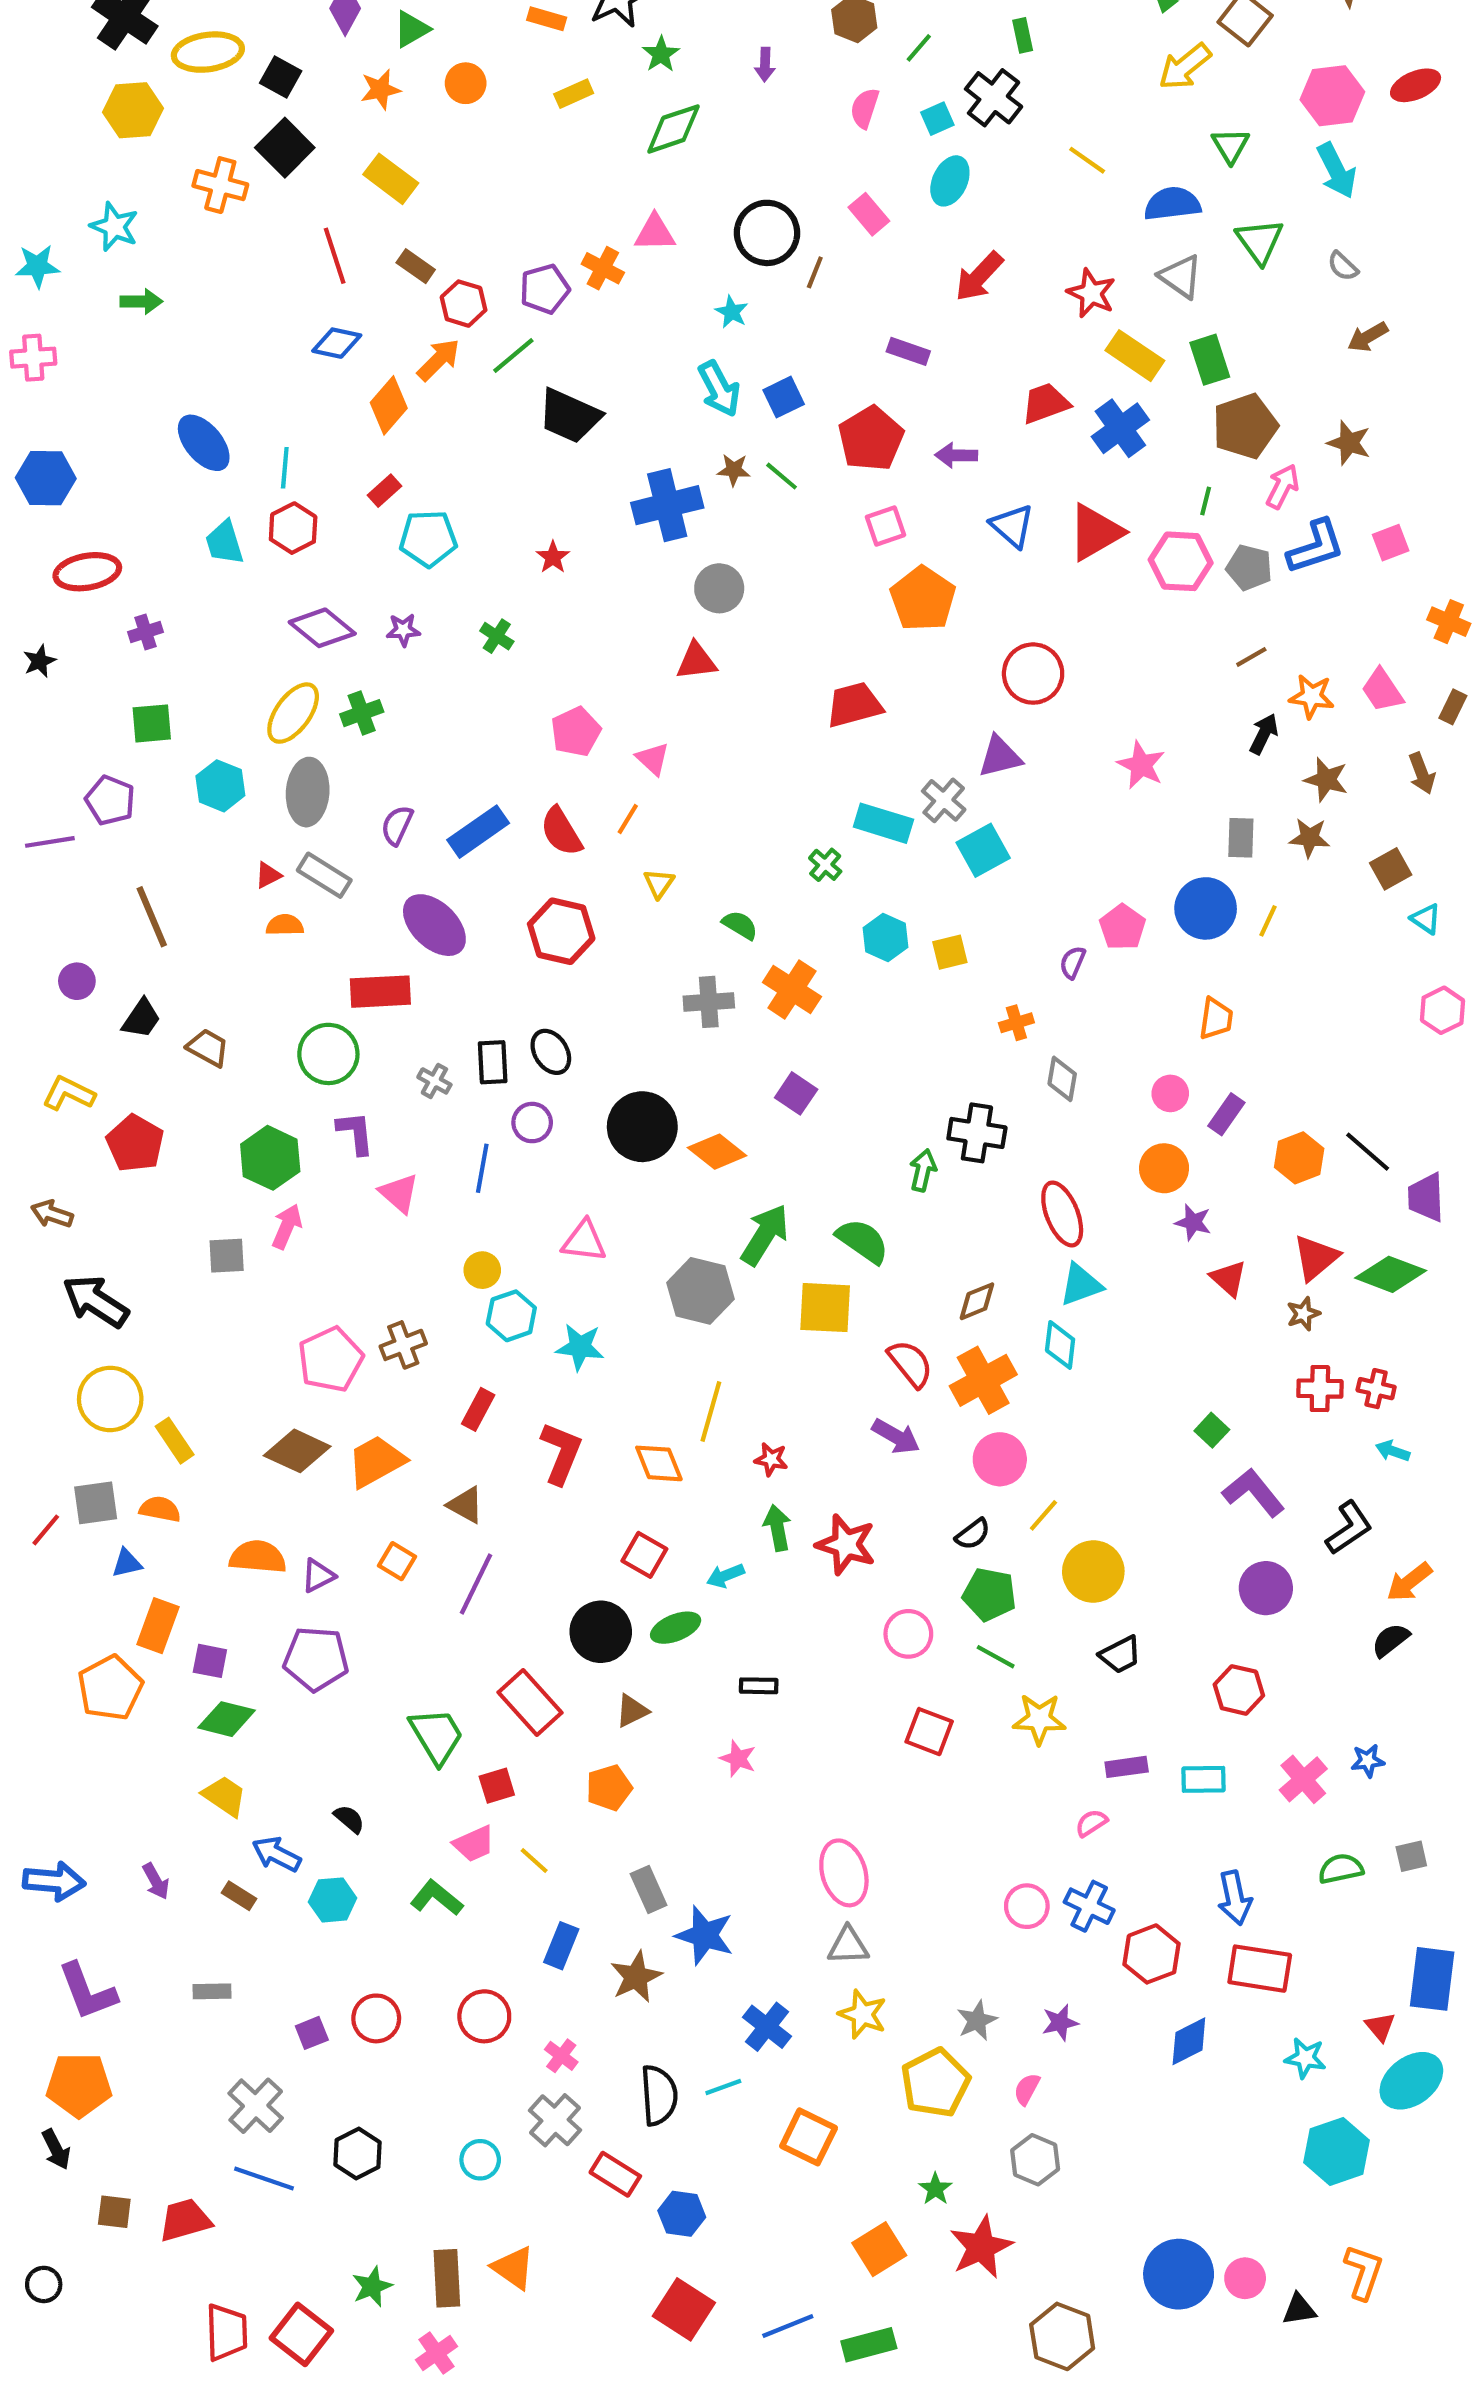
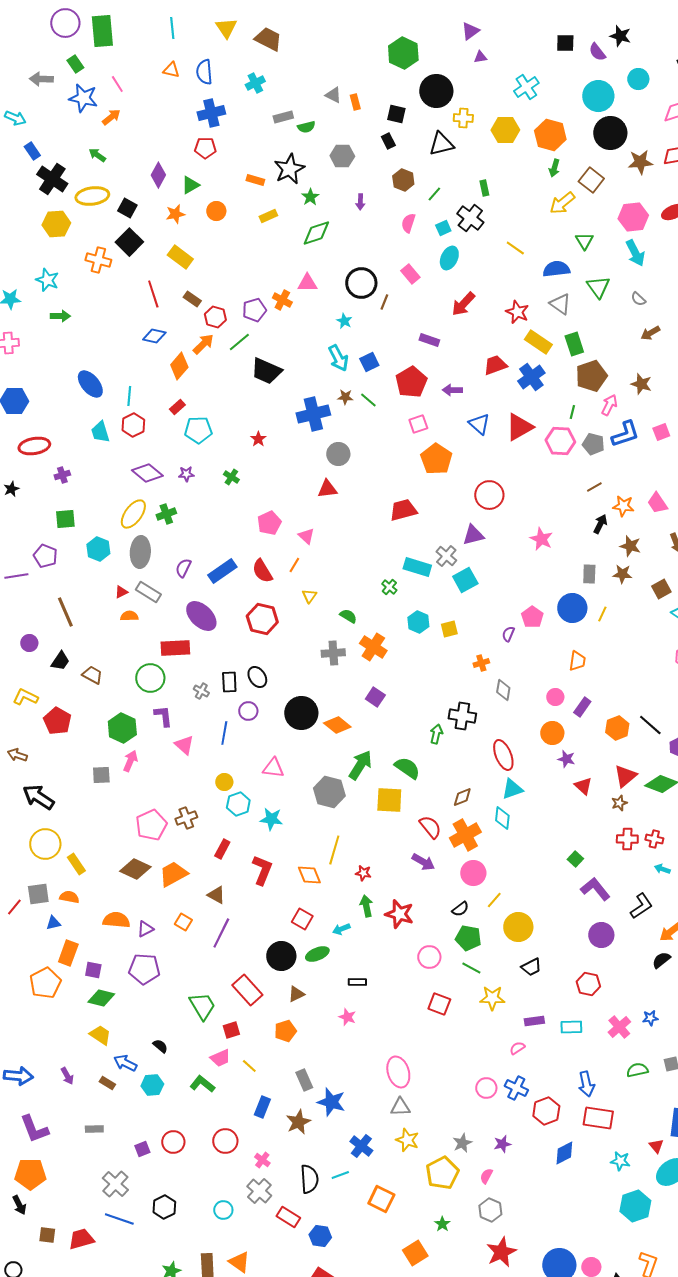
red star: (981, 2247) -> (501, 1252), moved

